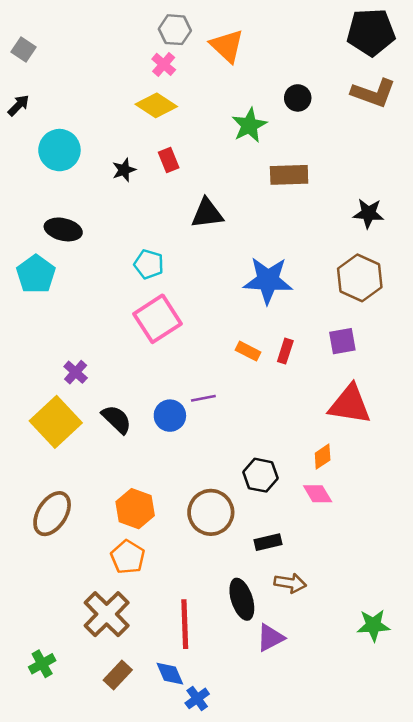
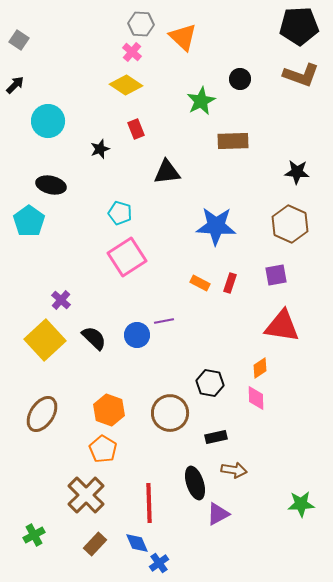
black star: (124, 170) -> (100, 149), moved
pink diamond: (318, 494) -> (256, 398), turned 30

